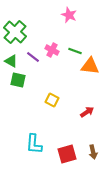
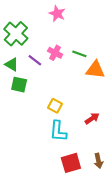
pink star: (69, 15) -> (57, 14), moved
cyan L-shape: (34, 144) -> (58, 131), moved

